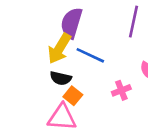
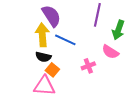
purple semicircle: (71, 23) -> (51, 16), turned 130
yellow arrow: (59, 49) -> (42, 35), turned 145

